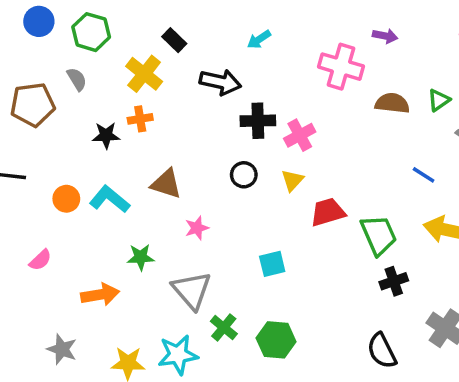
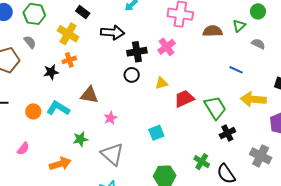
pink cross: (300, 135) -> (167, 47), moved
black circle: (244, 175) -> (132, 75), moved
yellow triangle: (292, 180) -> (161, 83), turned 40
green cross: (224, 327) -> (202, 162), moved

